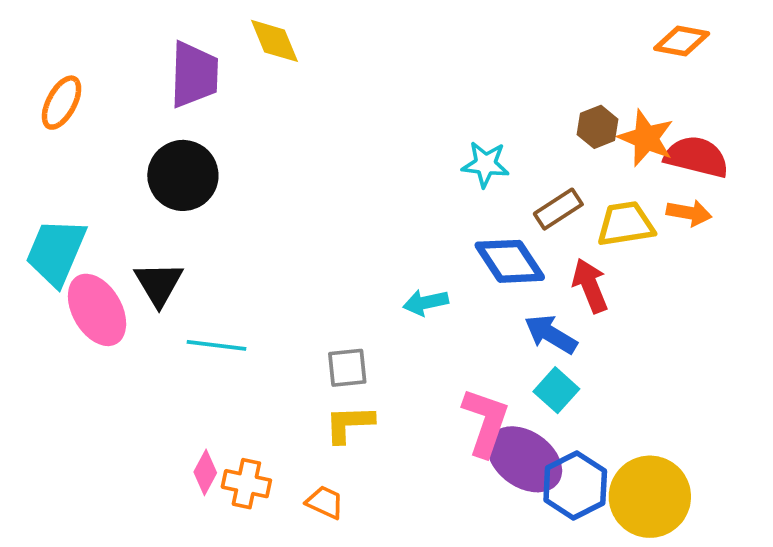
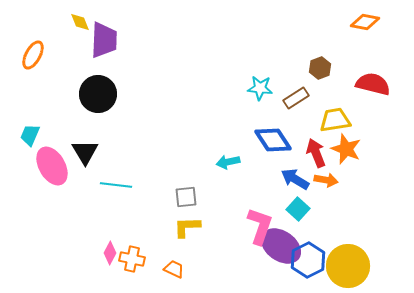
yellow diamond: (274, 41) -> (80, 22), moved, size x0.7
orange star: (646, 138) -> (346, 149), moved
brown rectangle: (558, 209) -> (296, 98), moved
orange arrow: (689, 213) -> (326, 180), moved
cyan trapezoid: (56, 252) -> (30, 135), size x0.6

